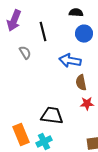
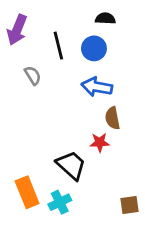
blue circle: (84, 34) -> (94, 48), moved
red star: (87, 104) -> (100, 142), moved
black trapezoid: (52, 116) -> (71, 165), turned 35

